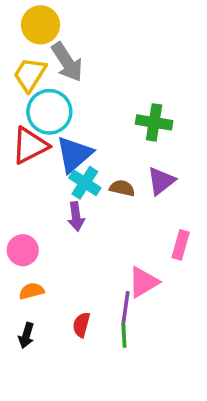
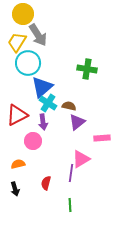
red triangle: (30, 145) -> (17, 115), moved
purple triangle: (161, 181) -> (77, 122), moved
pink rectangle: (181, 245) -> (102, 138), turned 70
pink circle: (23, 250) -> (33, 141), moved
black arrow: (26, 335) -> (15, 189), turned -32
green line: (124, 335) -> (70, 205), moved

